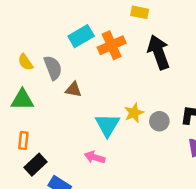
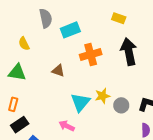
orange cross: (112, 45) -> (91, 55), moved
gray semicircle: (53, 68) -> (46, 18), moved

